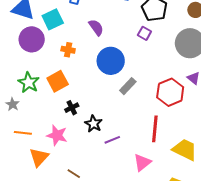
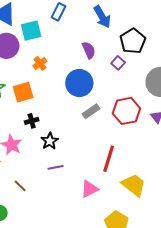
purple semicircle: (96, 27) -> (89, 50), moved
orange cross: (68, 50) -> (40, 63), turned 32
red hexagon: (170, 92) -> (126, 111), moved
purple line: (112, 140) -> (56, 167), moved

